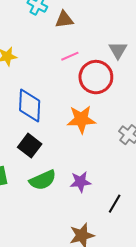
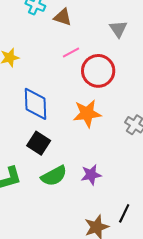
brown triangle: (64, 20) -> (63, 17), turned 30
gray triangle: (118, 50) -> (118, 29), moved
black line: (115, 204) -> (124, 213), moved

